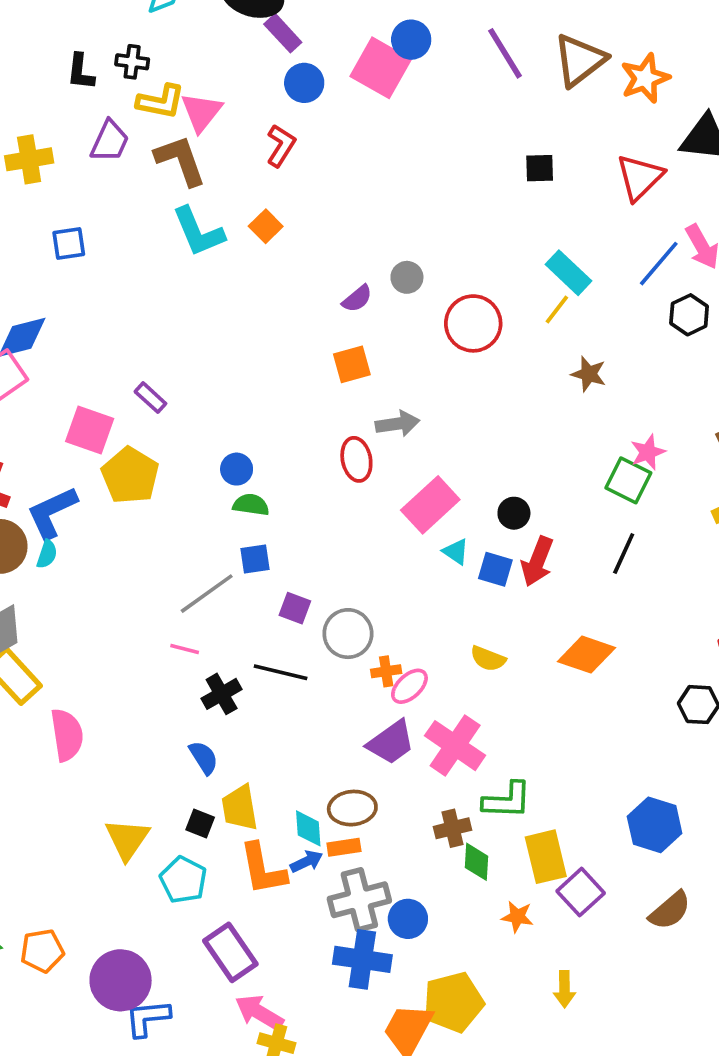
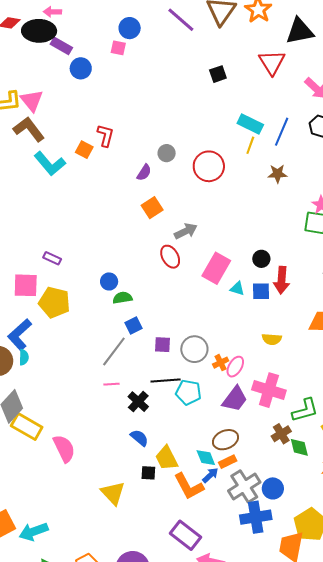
pink square: (381, 68) -> (118, 48), size x0.5
red L-shape: (281, 146) -> (105, 136), moved
blue line: (659, 264) -> (282, 132), moved
cyan pentagon: (183, 880) -> (188, 392), moved

